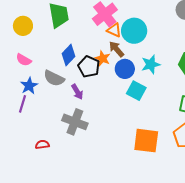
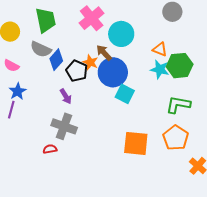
orange triangle: (114, 30) -> (160, 49), moved
cyan star: (151, 64) -> (160, 69), moved, turned 30
blue circle: (125, 69) -> (113, 72), size x1.5
gray semicircle: (54, 78) -> (41, 49), moved
red semicircle: (42, 145) -> (50, 149), moved

